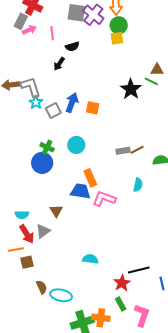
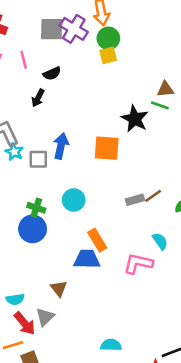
orange square: (93, 108) -> (107, 148), moved, size x1.5
gray square: (53, 110) -> (38, 159), turned 35
cyan semicircle: (138, 185) -> (160, 241), turned -40
pink L-shape: (104, 199) -> (138, 263), moved

